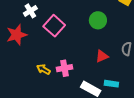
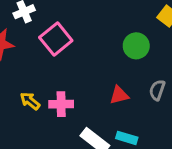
green circle: (98, 20) -> (136, 46), moved

